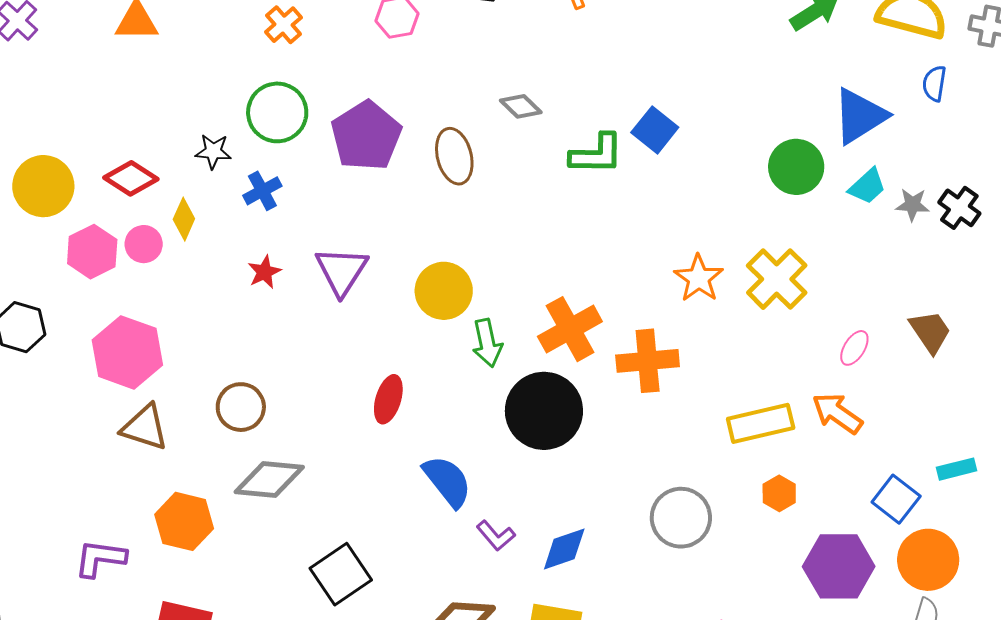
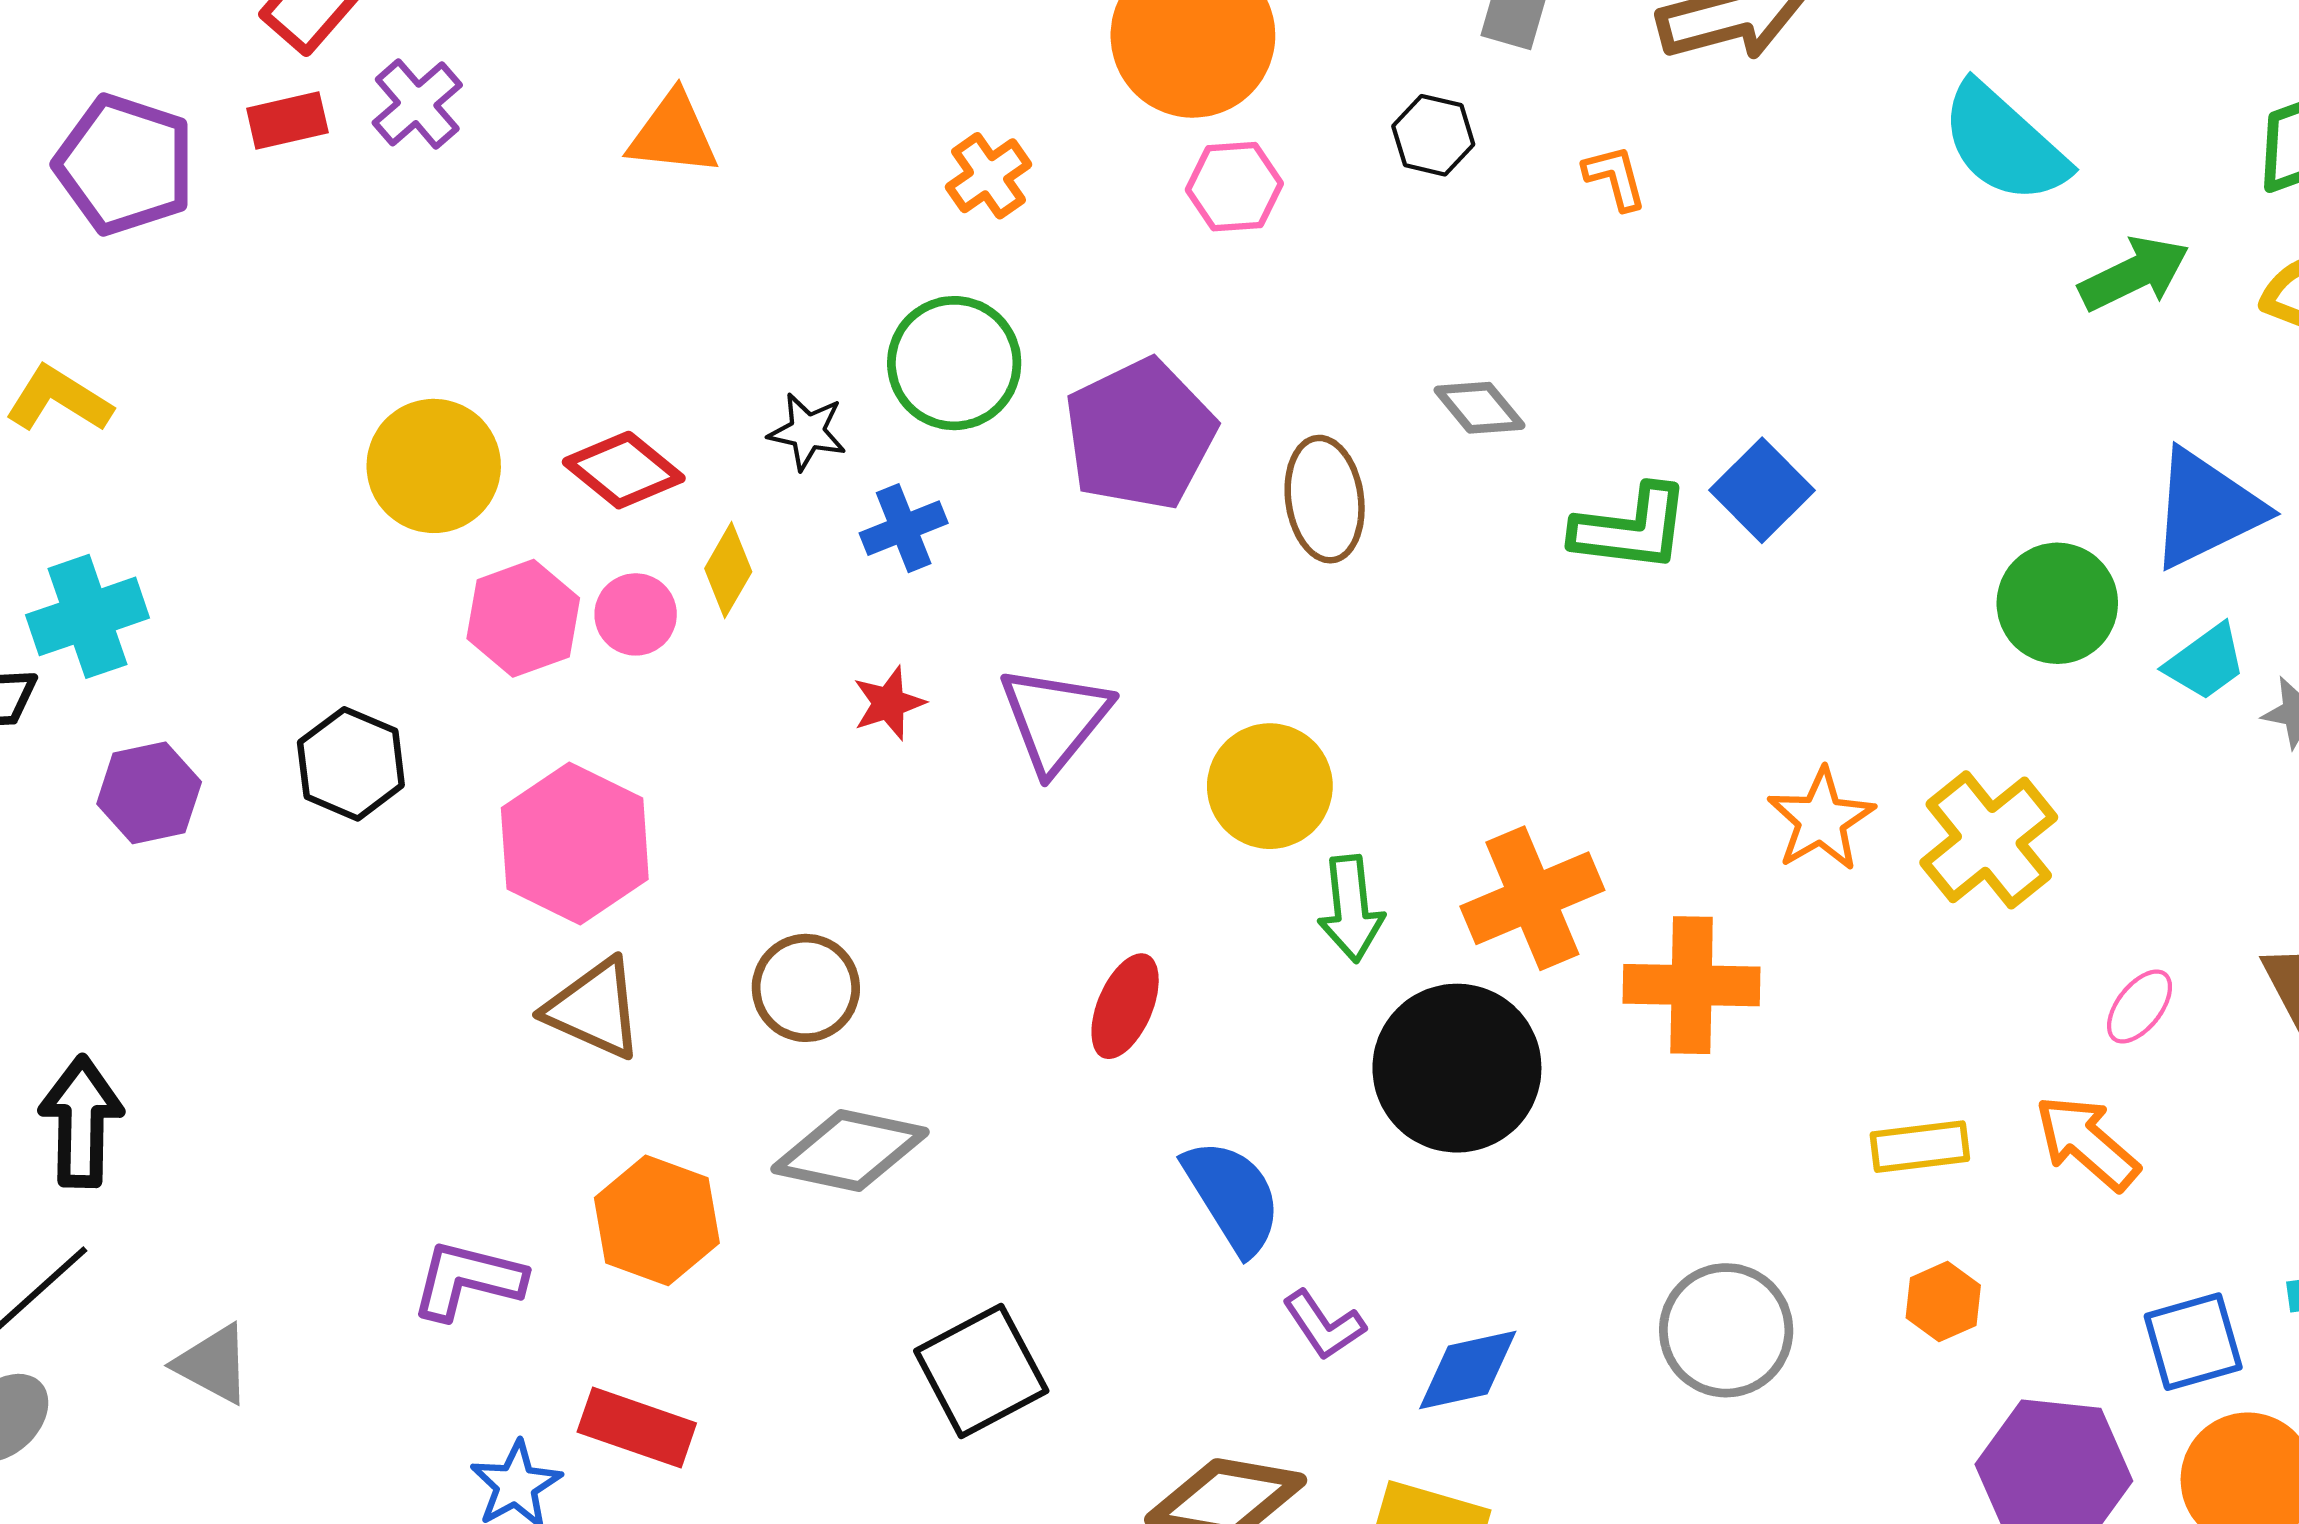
yellow rectangle: (761, 423) -> (1920, 1147), size x0.7
blue square: (896, 499) -> (2193, 1342), turned 30

